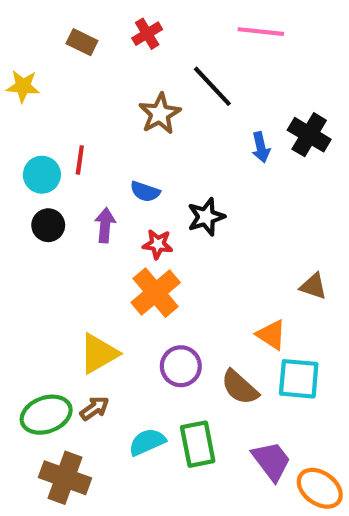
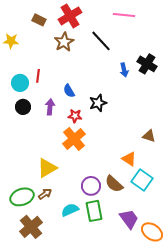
red cross: (147, 34) -> (70, 16), size x1.6
brown star: (160, 114) -> (64, 42), moved
blue semicircle: (145, 192) -> (69, 91), turned 40
purple circle: (181, 366) -> (91, 186), moved
cyan square: (299, 379) -> (142, 180), turned 30
brown cross: (65, 478) -> (31, 227), turned 30

